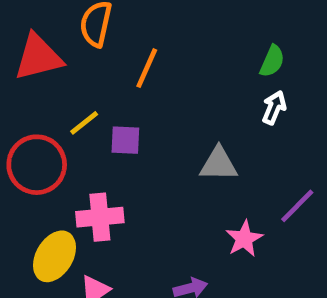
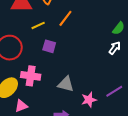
yellow line: (84, 123) -> (38, 25), moved
gray triangle: (219, 164) -> (66, 84), moved

